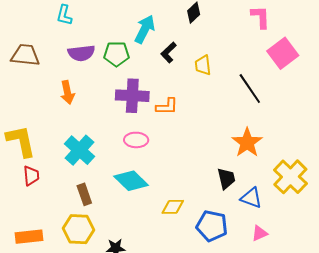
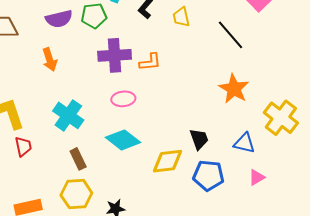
black trapezoid: (226, 179) -> (199, 139), moved
yellow diamond: (173, 207) -> (167, 161), size x1.4

